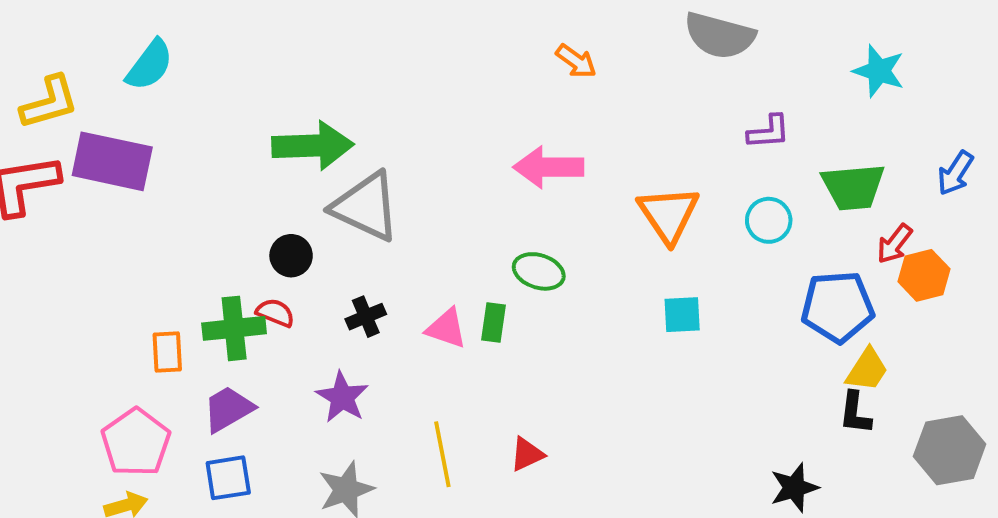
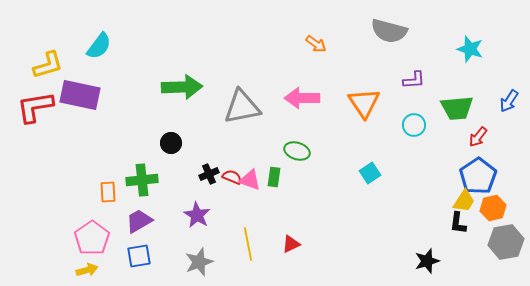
gray triangle: (366, 207) -> (242, 107), moved, turned -36
orange triangle: (668, 214) -> (364, 103), moved
orange hexagon: (924, 275) -> (493, 208), moved
blue pentagon: (837, 307) -> (478, 176), moved, turned -30
red semicircle: (275, 313) -> (232, 177), moved
cyan square: (682, 315) -> (370, 173), turned -30

